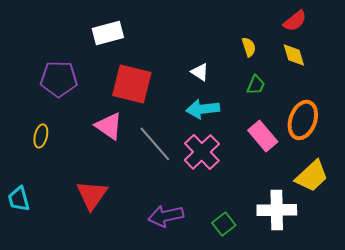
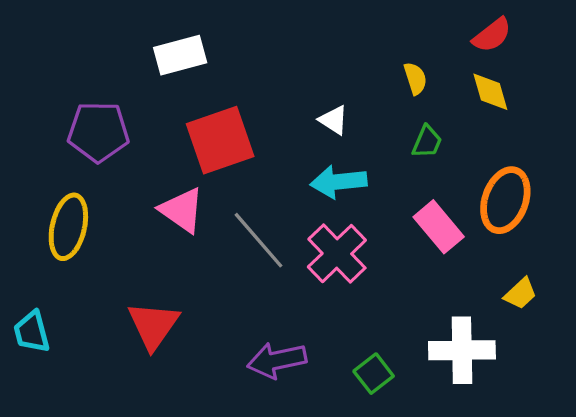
red square: (132, 84) -> (220, 140), turned -33
yellow ellipse: (41, 136) -> (68, 227), size x1.6
yellow trapezoid: (312, 176) -> (520, 294), size x0.6

